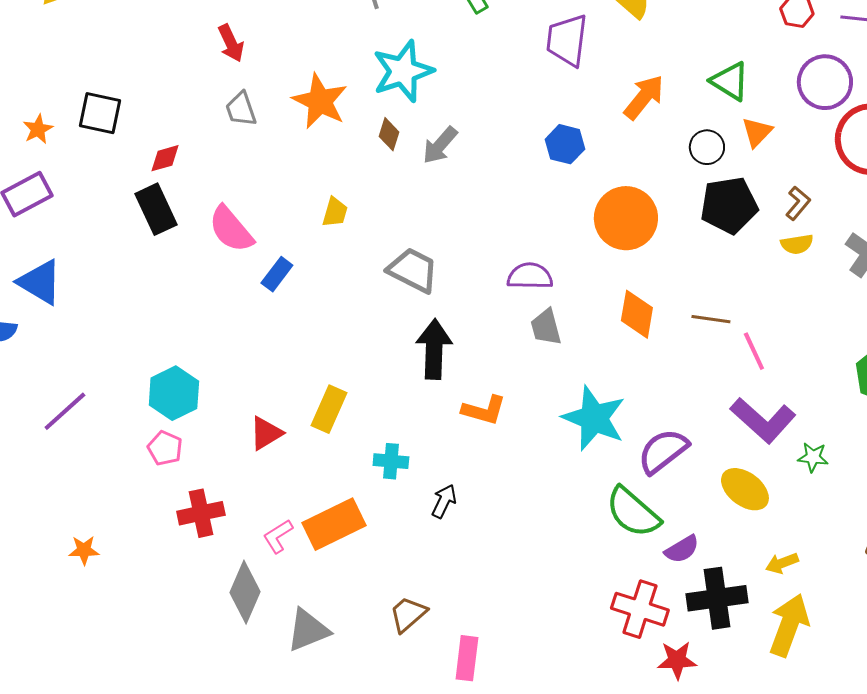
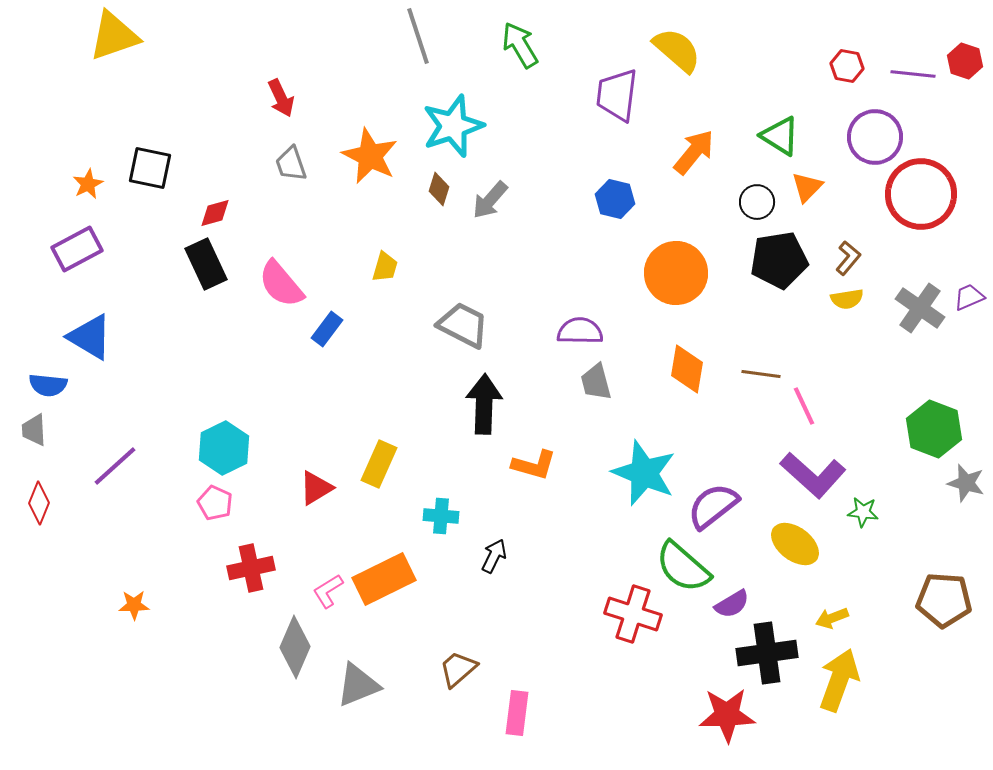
red cross: (640, 609) -> (633, 614), moved
red star: (677, 660) -> (727, 715), size x1.4

